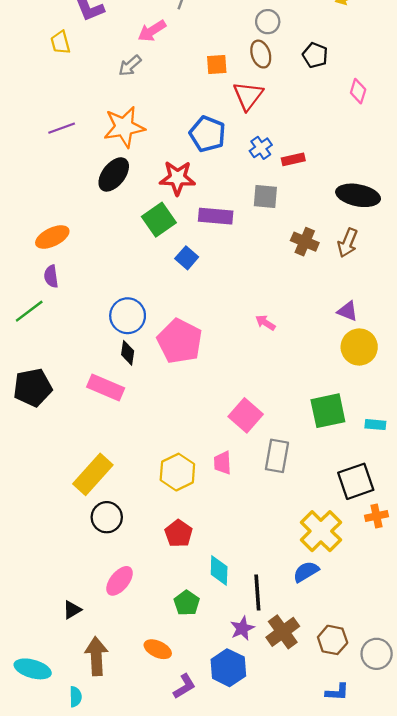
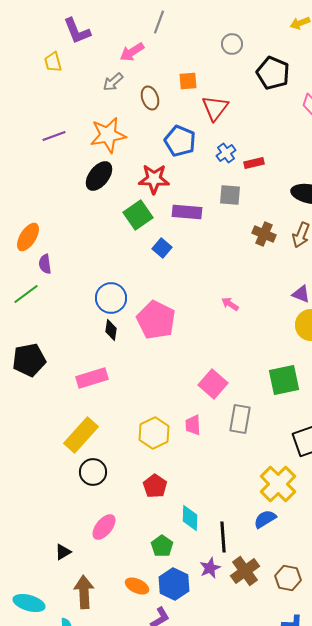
brown ellipse: (261, 54) -> (150, 98), moved
black pentagon: (315, 55) -> (273, 73), size x1.5
orange ellipse: (52, 237) -> (28, 237), moved, turned -32
pink rectangle: (106, 388) -> (92, 378), moved, turned -40
blue hexagon: (228, 668) -> (174, 584), moved

